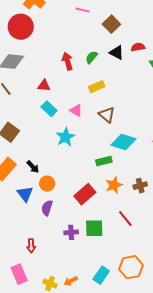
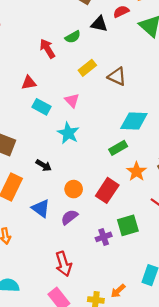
green semicircle: (92, 57) -> (73, 37), turned -144
pink triangle: (76, 110) -> (72, 100), turned 32
brown triangle: (107, 115) -> (117, 76), moved
black arrow: (33, 167) -> (44, 165), moved
orange circle: (47, 184) -> (74, 189), moved
purple semicircle: (47, 208) -> (69, 217), turned 49
red arrow: (31, 246) -> (64, 264), size x1.5

